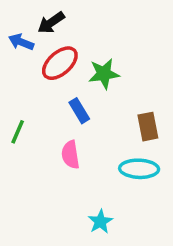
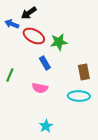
red ellipse: (60, 63) -> (34, 36), turned 70
pink semicircle: (70, 155) -> (40, 88), turned -70
cyan star: (100, 222) -> (46, 126), moved

